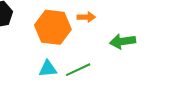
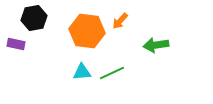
orange arrow: (86, 17) -> (120, 21), turned 132

